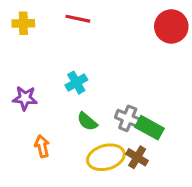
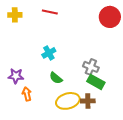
purple star: (25, 98) -> (16, 76), moved
gray cross: (128, 118) -> (91, 67), moved
brown cross: (137, 157) -> (88, 101), turned -32

